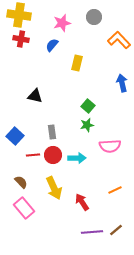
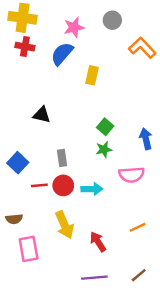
blue semicircle: (52, 45) -> (62, 54), size x1.5
blue arrow: (122, 83) -> (146, 139), moved
brown semicircle: (21, 182) -> (14, 219), moved, turned 128
pink rectangle: (24, 208) -> (29, 249), turned 30
purple line: (92, 232) -> (94, 278), moved

